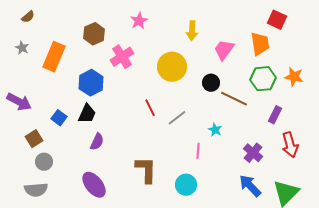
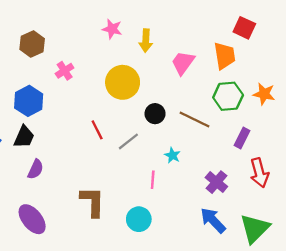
pink star: (139, 21) -> (112, 29), moved, turned -30
pink cross: (122, 57) -> (65, 71), size x0.7
black circle: (211, 83) -> (155, 114), moved

